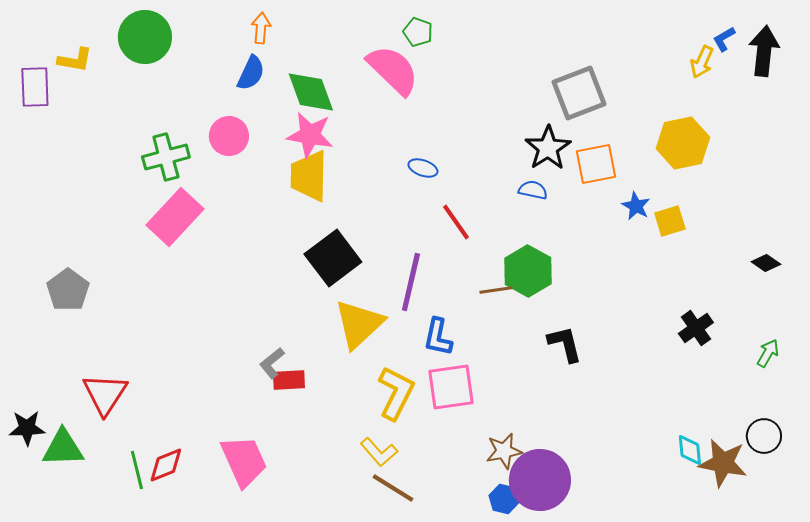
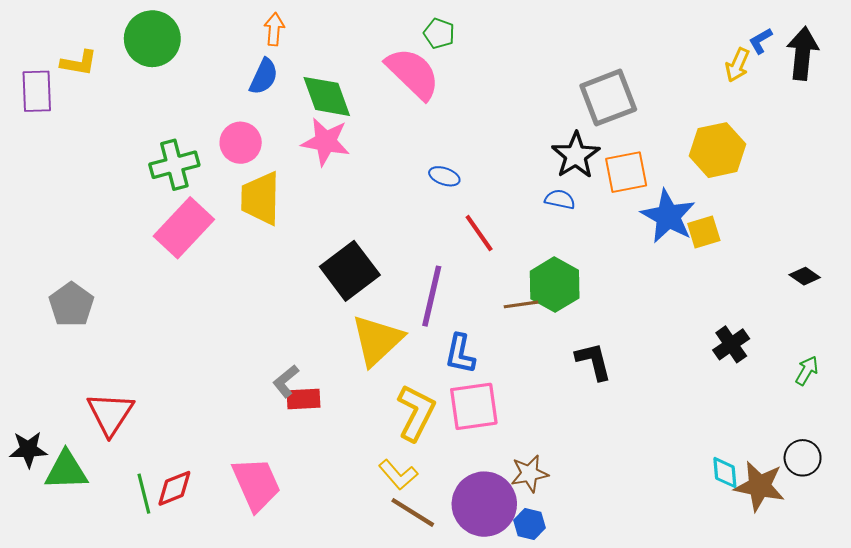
yellow trapezoid: (309, 176) -> (261, 198), moved
blue star: (636, 206) -> (668, 216), size x1.8
purple circle: (540, 480) -> (484, 504), moved

